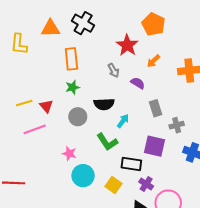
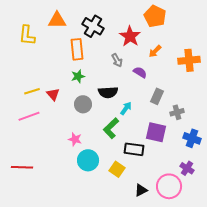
black cross: (83, 23) -> (93, 26), moved
gray rectangle: (156, 108) -> (157, 96), turned 42
pink line: (35, 129) -> (29, 116), moved
green L-shape: (107, 142) -> (111, 128), turned 80
purple cross: (146, 184) -> (187, 168), moved

